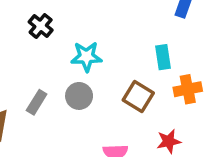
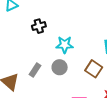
black cross: (41, 26) -> (39, 26), turned 32

